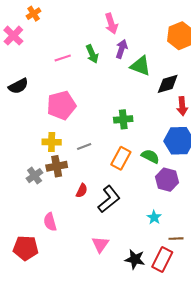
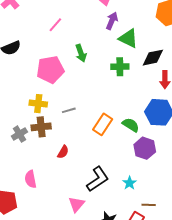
green arrow: (92, 54) -> (81, 53), moved
pink line: (63, 58) -> (55, 25), turned -35
green cross: (123, 119) -> (120, 67), moved
black L-shape: (109, 199) -> (98, 179), moved

